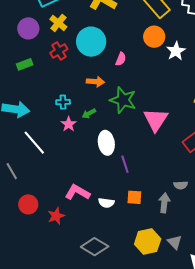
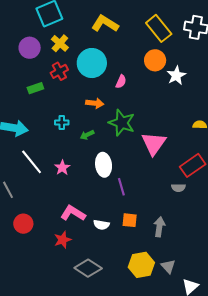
green rectangle: (25, 64) -> (35, 88), moved
pink star: (69, 124) -> (62, 168), moved
gray semicircle: (181, 185) -> (178, 188), moved
red star: (56, 216) -> (63, 240), moved

